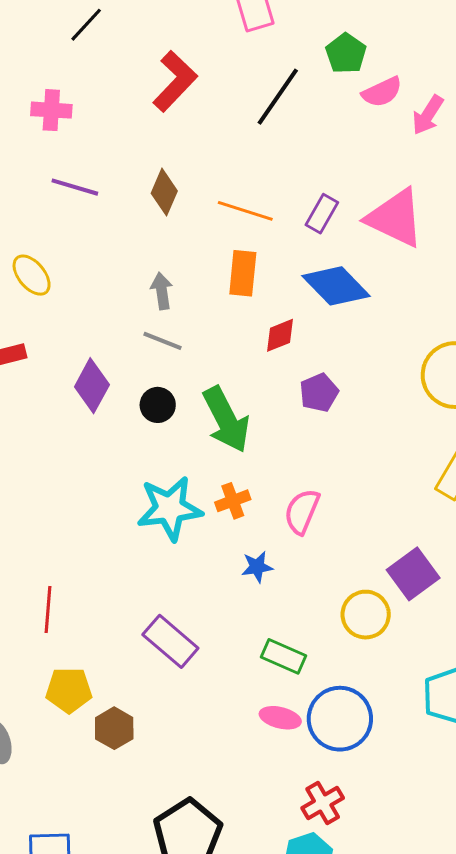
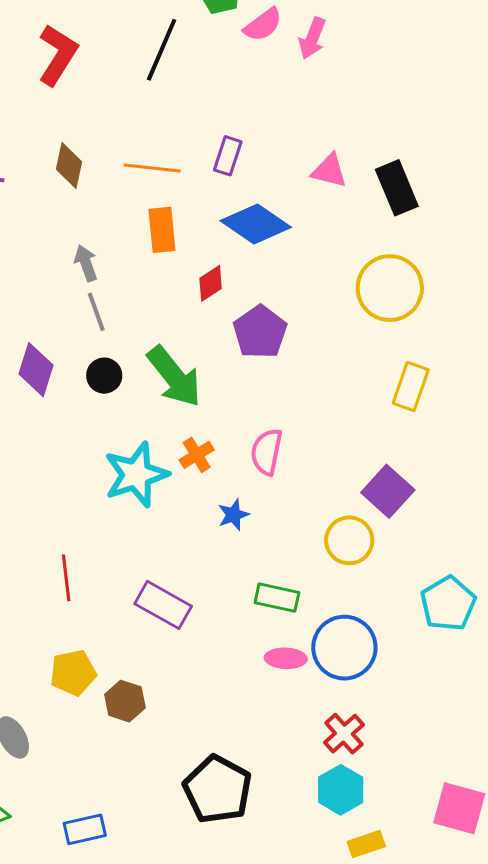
pink triangle: (395, 218) -> (329, 171), moved, size x0.6
gray line: (162, 341) -> (96, 312), turned 60
purple pentagon: (319, 393) -> (260, 332), size x1.4
red line: (48, 610) -> (66, 578), moved

